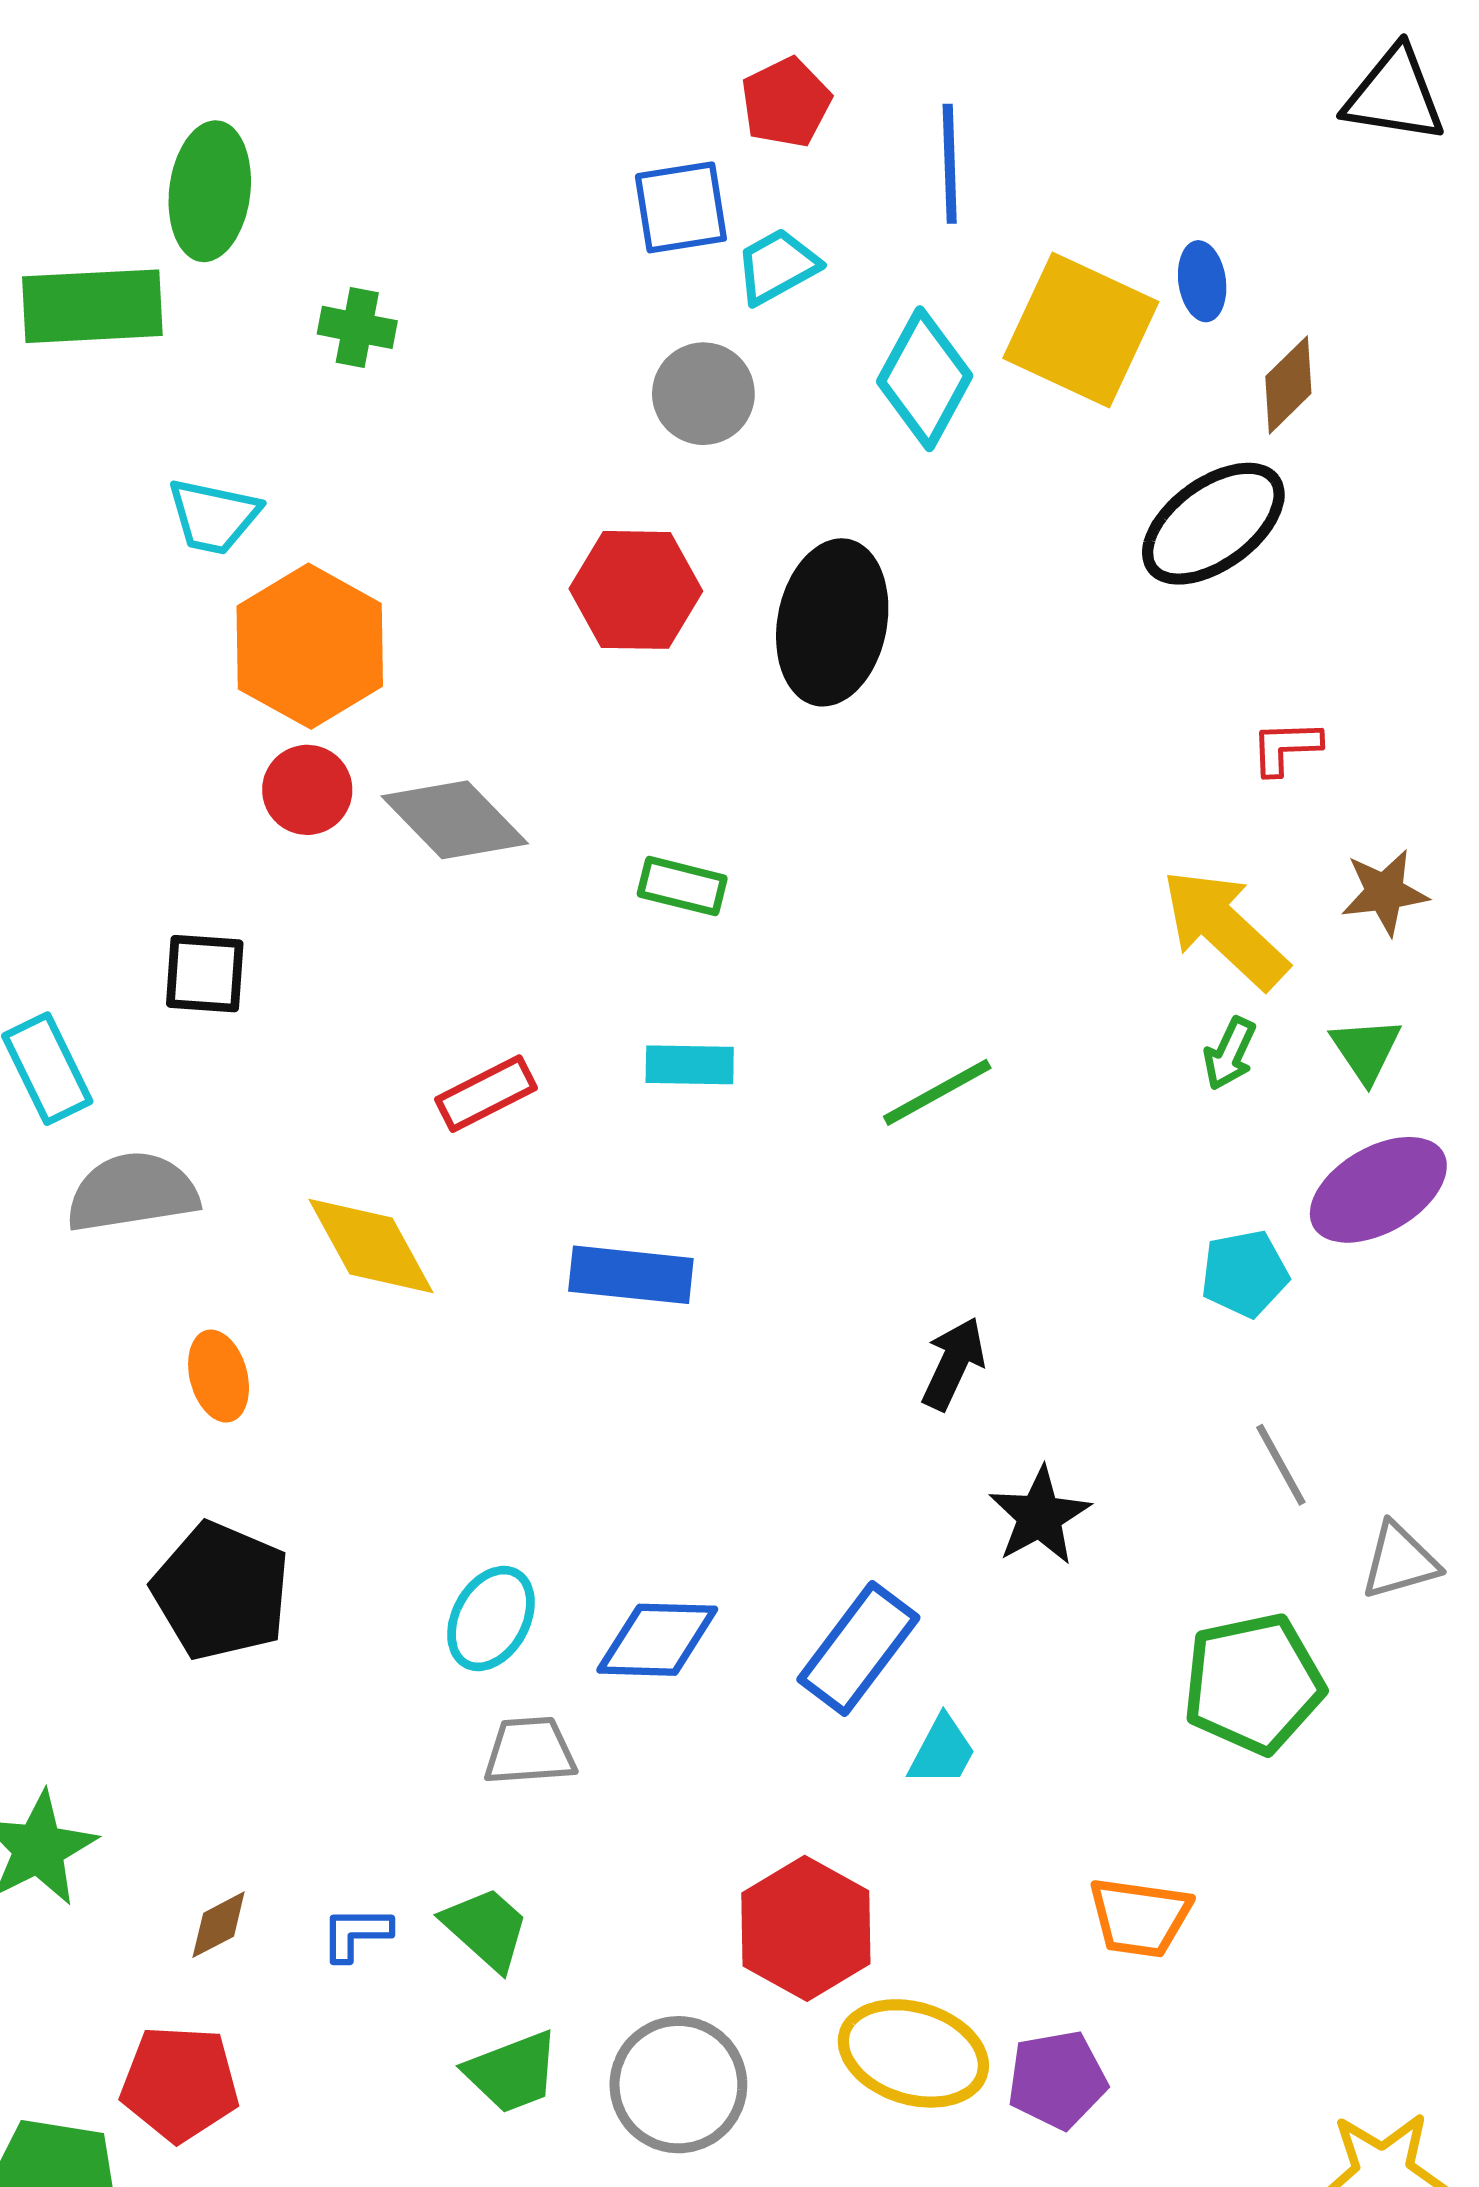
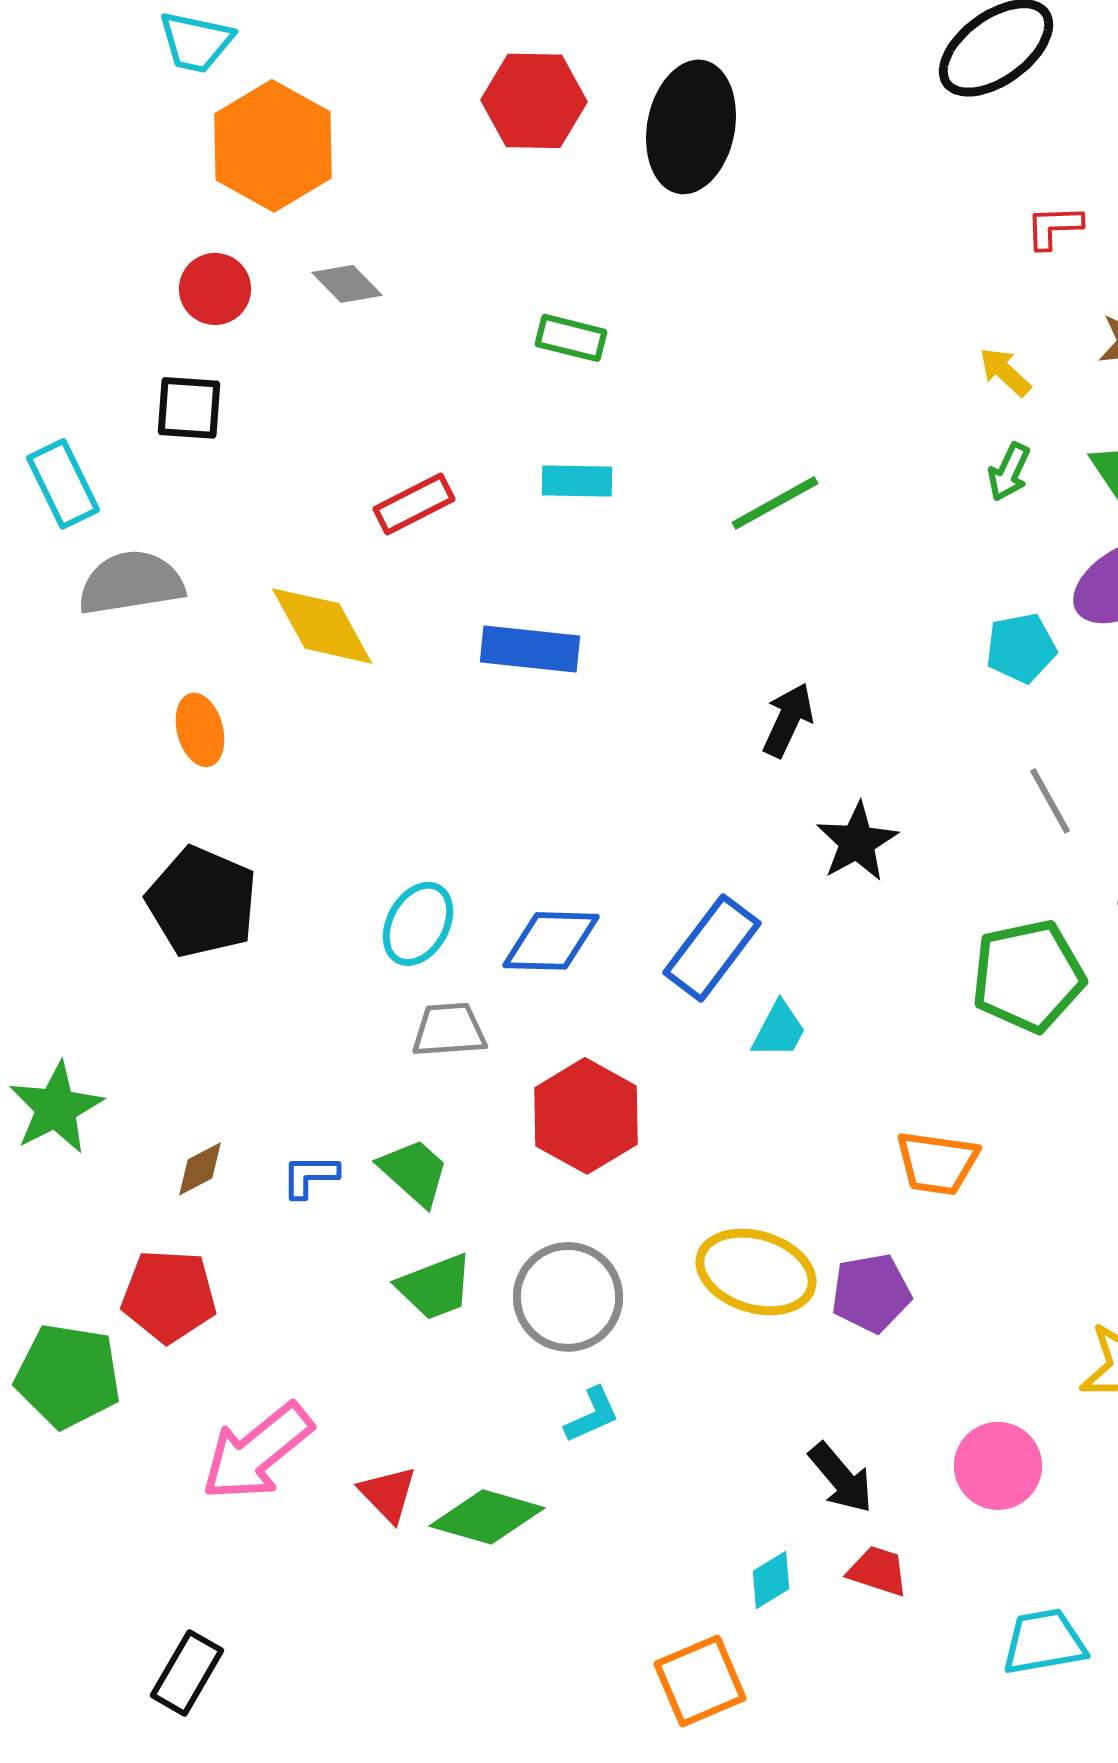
red circle: (307, 790) -> (215, 289), moved
gray diamond: (455, 820) -> (347, 284), moved, size x0.6
yellow arrow: (1225, 929) -> (1005, 372), size x0.5
red hexagon: (806, 1928) -> (586, 1116), moved

